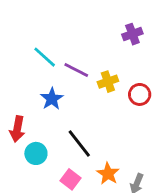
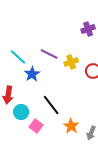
cyan line: (45, 57) -> (18, 57), moved
pink square: (71, 179) -> (36, 126), moved

